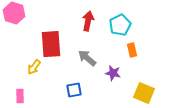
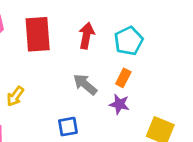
red rectangle: (51, 44) -> (38, 34), moved
orange rectangle: (132, 50) -> (123, 78), moved, turned 40

